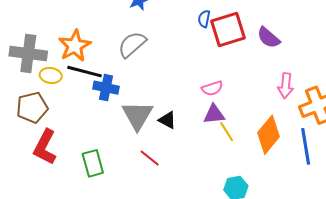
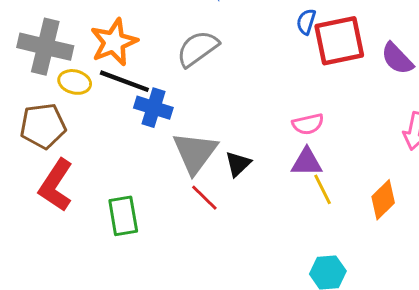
black triangle: (167, 120) -> (238, 164), turned 42
orange diamond: (269, 135) -> (383, 200), size x0.7
red line: (150, 158) -> (204, 198), moved

